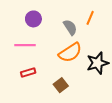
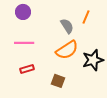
purple circle: (33, 19) -> (23, 12), moved
brown square: (61, 85) -> (58, 81), turned -32

